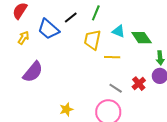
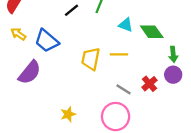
blue trapezoid: (49, 29) -> (47, 41), moved
yellow arrow: (23, 38) -> (18, 34), turned -88
yellow trapezoid: (92, 40) -> (91, 59), moved

